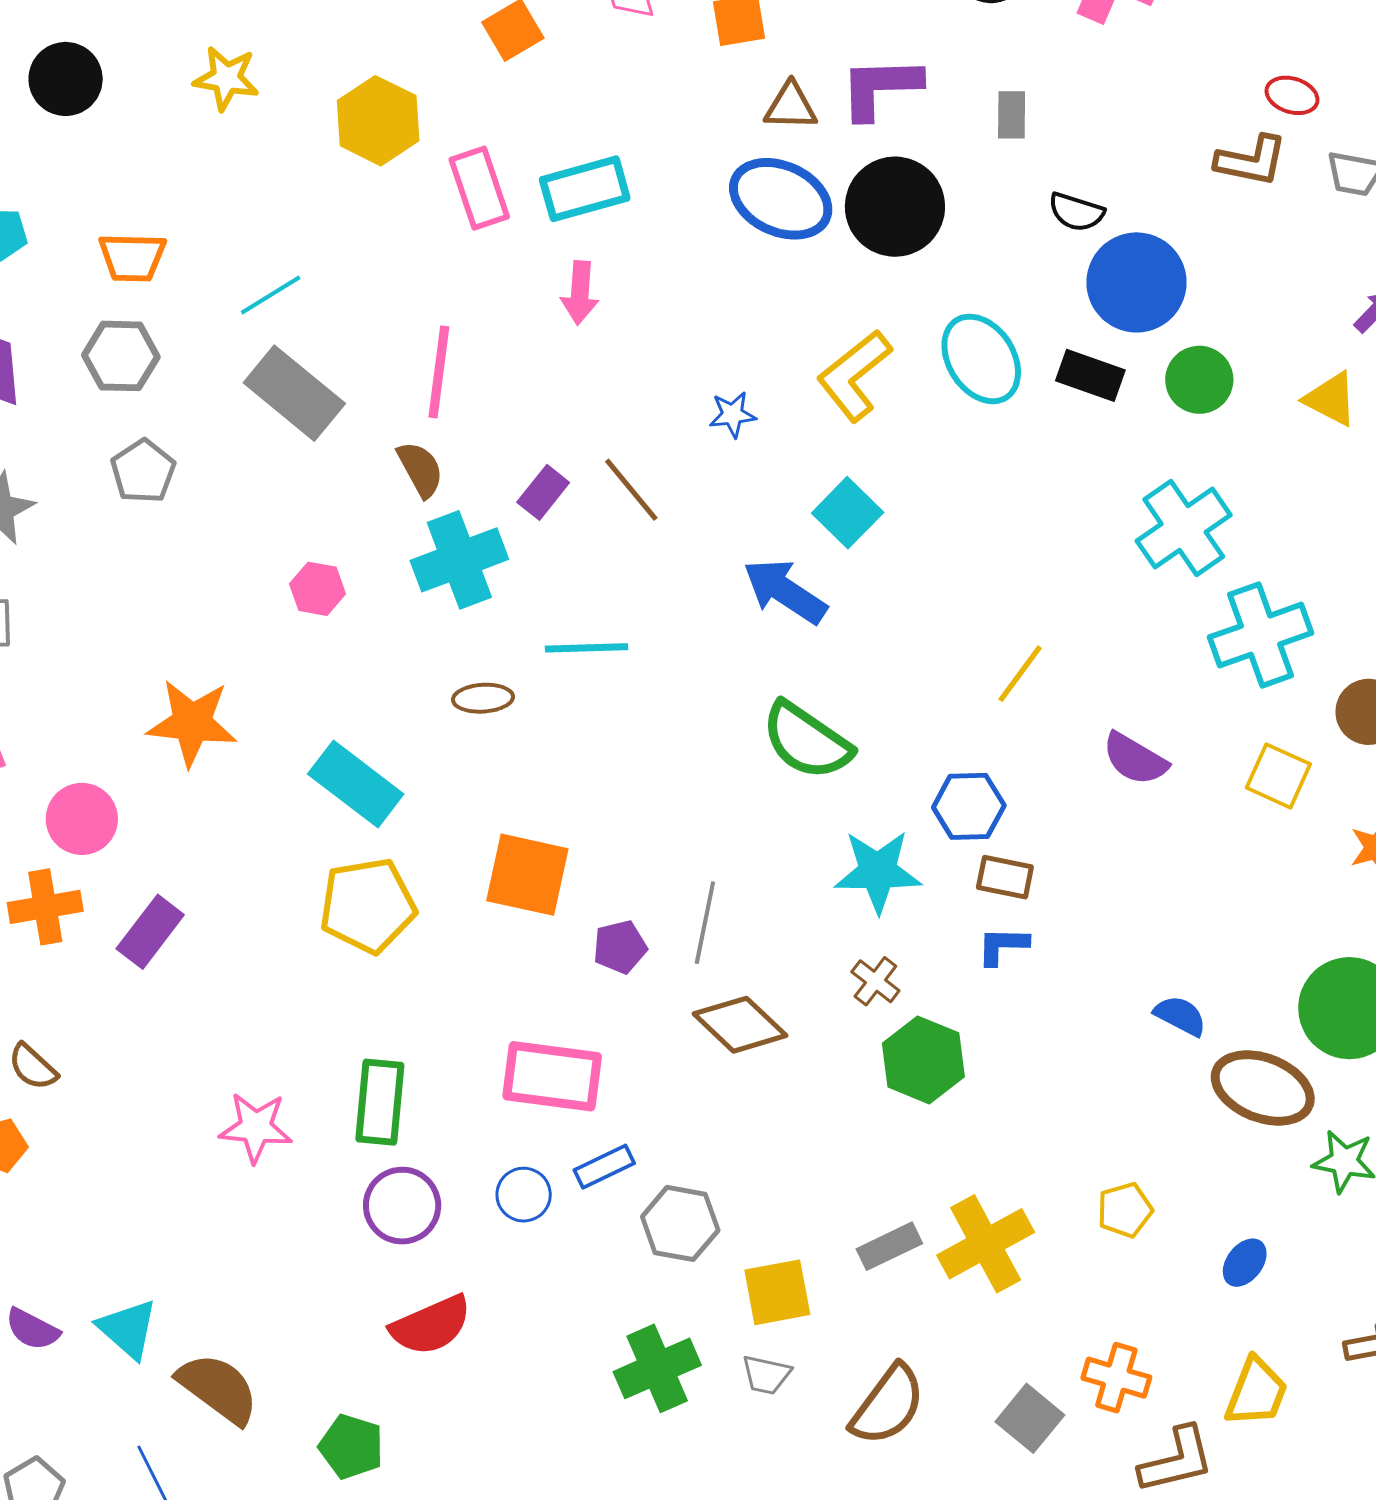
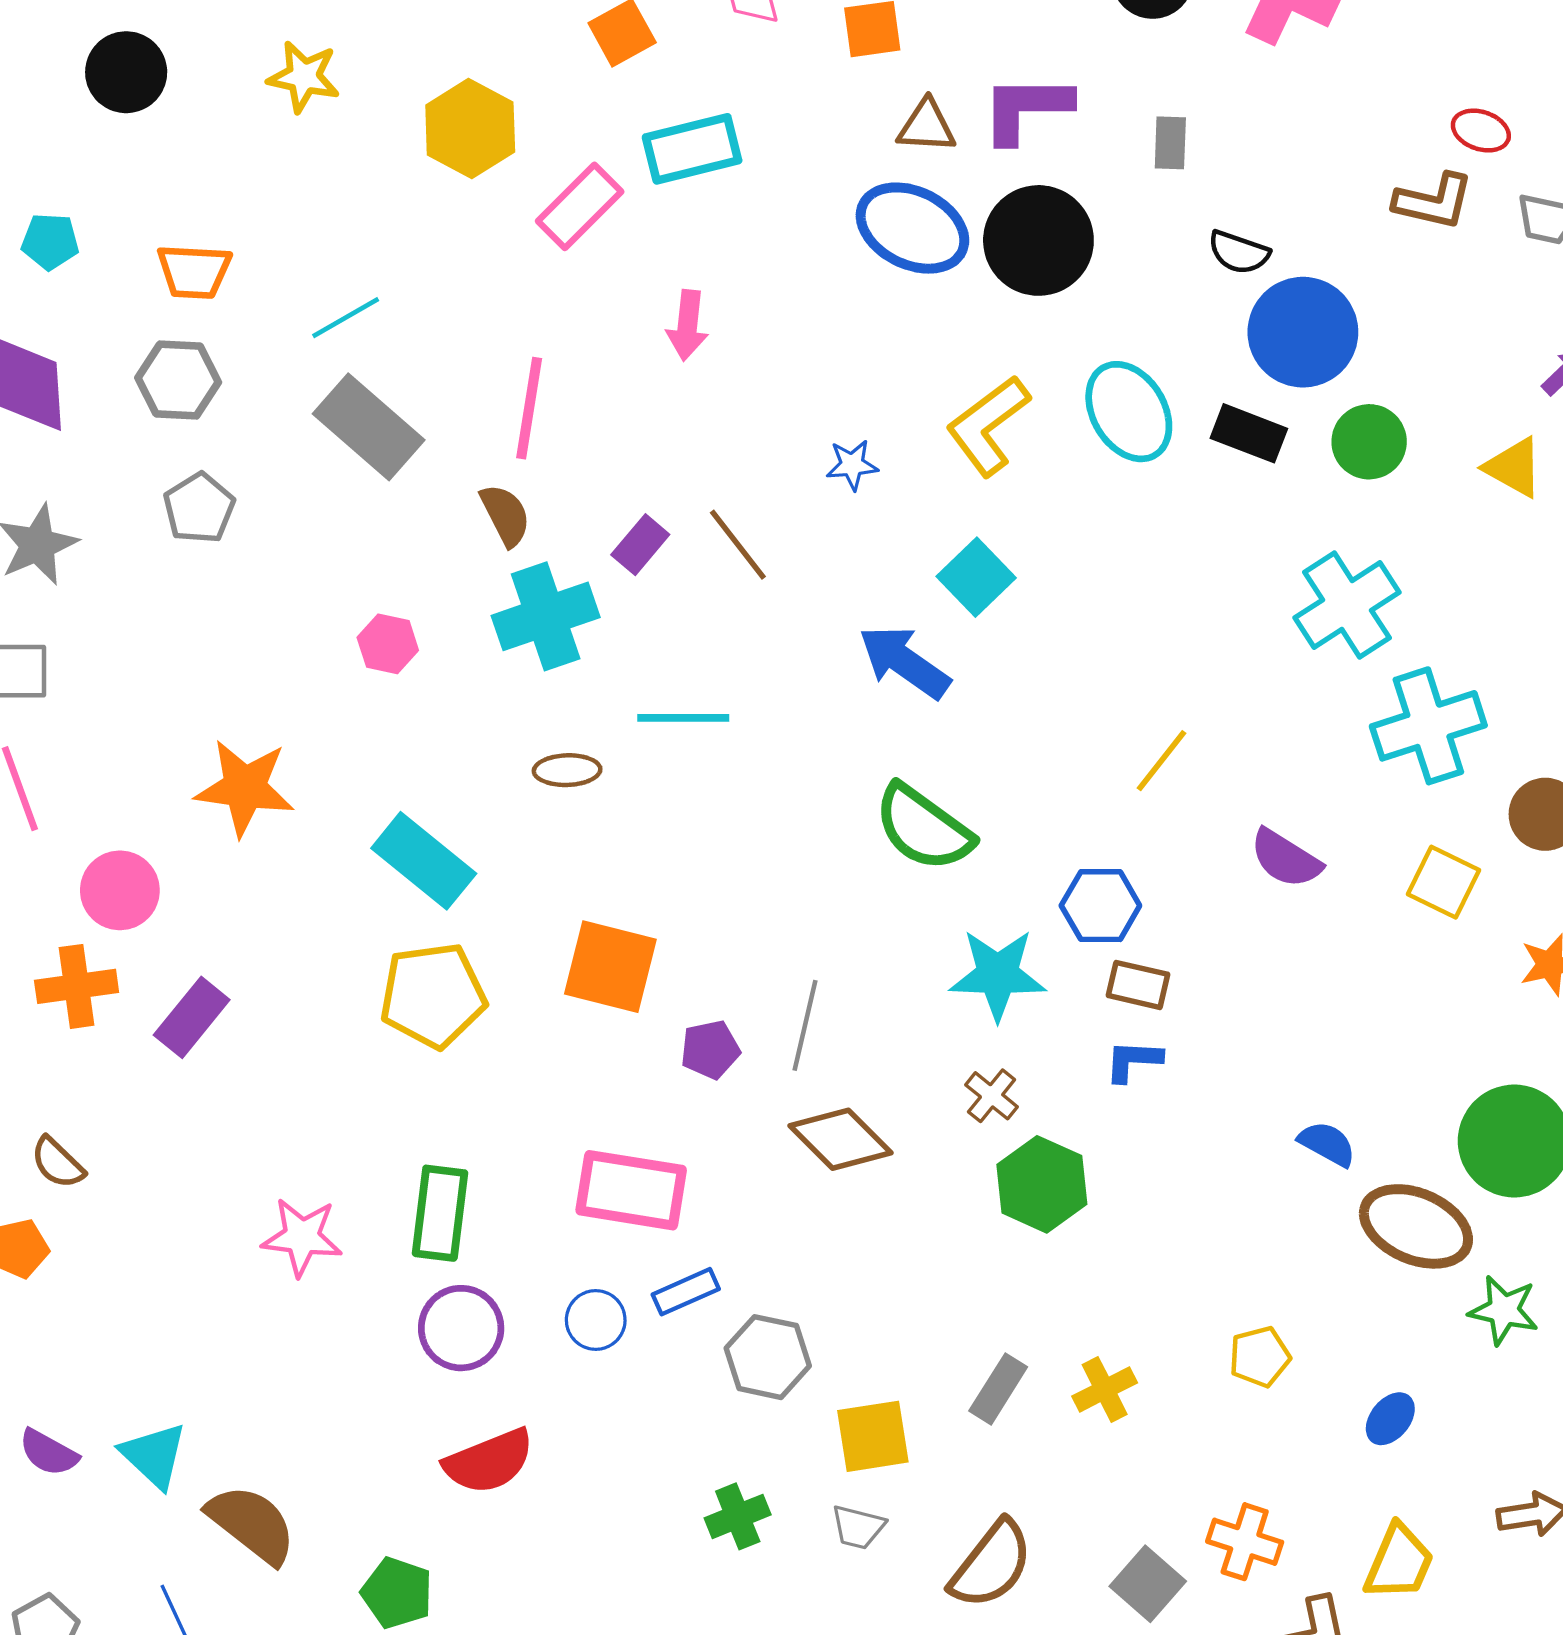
pink rectangle: (479, 188) -> (580, 206), turned 62
cyan rectangle: (585, 189) -> (692, 149), moved
yellow cross: (986, 1244) -> (1105, 1389), size x0.6
gray rectangle: (889, 1246) -> (998, 1389), turned -34
green cross: (657, 1368) -> (738, 1516), size x0.7

